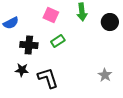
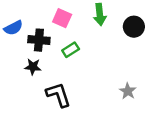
black cross: (29, 45) -> (39, 40), moved
black star: (22, 70) -> (33, 67), moved

